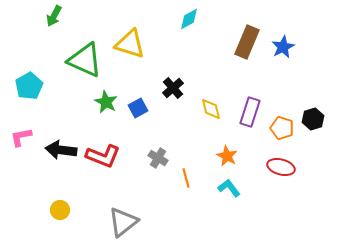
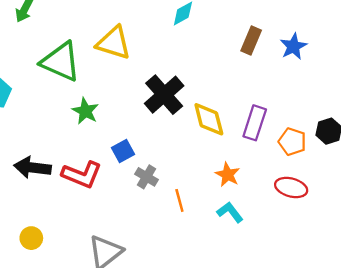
brown rectangle: (247, 42) -> (251, 41), size x0.7
black cross: (173, 88) -> (164, 95), size x1.6
blue square: (138, 108) -> (123, 151), moved
yellow diamond: (211, 109) -> (209, 119), size x1.4

